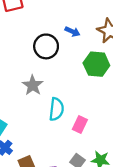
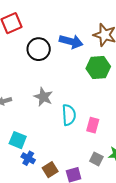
blue arrow: (72, 32) -> (71, 42), size x1.6
black circle: (46, 46) -> (39, 49), moved

